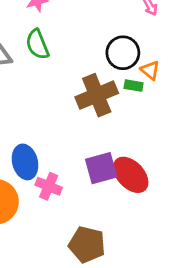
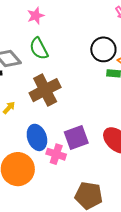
brown cross: (97, 95) -> (45, 90), moved
purple square: (101, 168) -> (76, 138), moved

